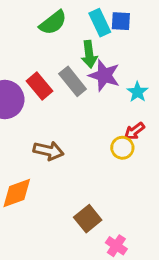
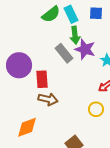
cyan rectangle: (100, 23) -> (71, 14), moved
red rectangle: (39, 86) -> (42, 79), moved, turned 36
yellow circle: (122, 148) -> (96, 109), moved

